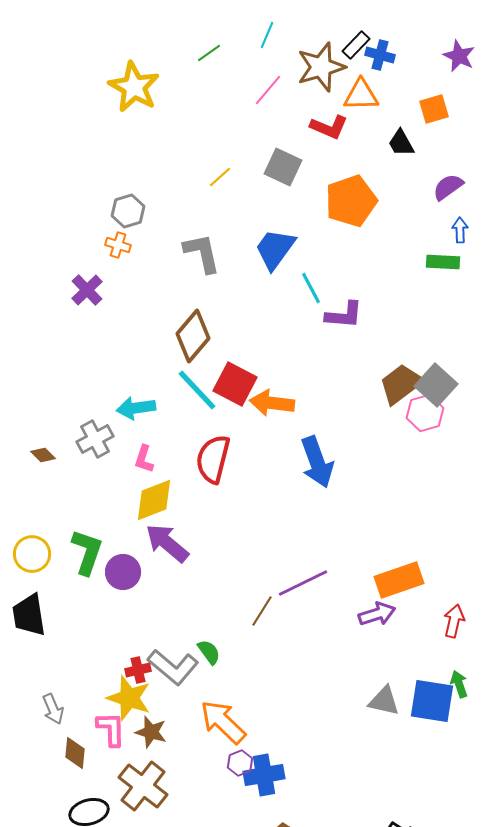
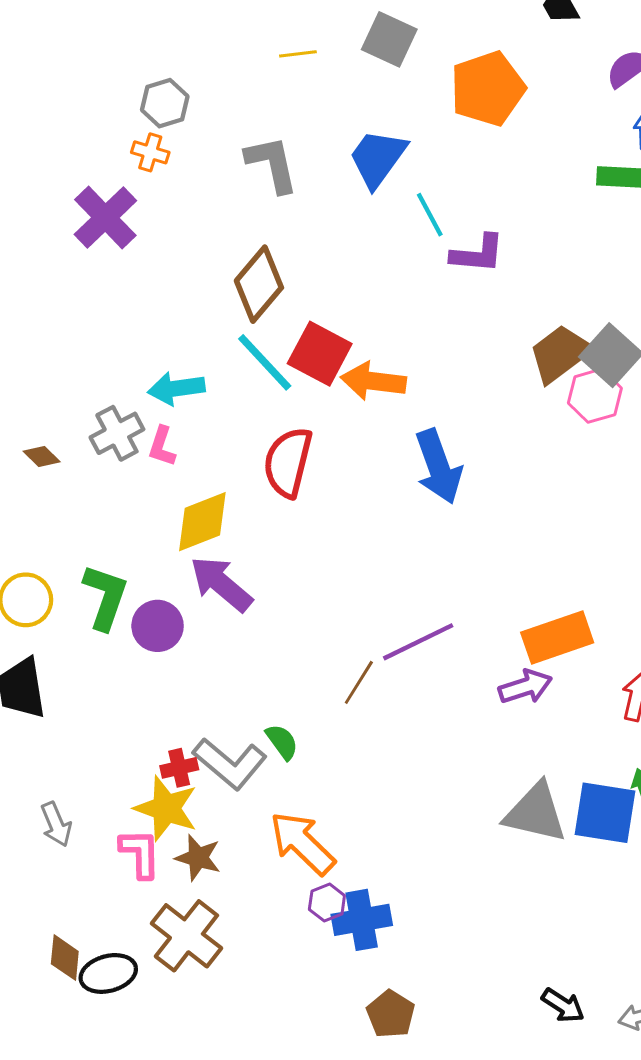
yellow line: (220, 177) -> (298, 54), turned 35
purple cross: (87, 290) -> (105, 218), size x1.4
pink L-shape: (144, 459) -> (162, 446), moved
gray triangle: (384, 701) -> (535, 813), size x1.4
brown diamond: (75, 753) -> (65, 958), moved

